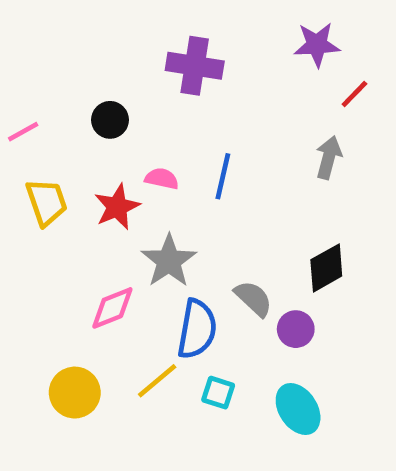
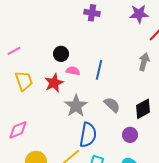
purple cross: (195, 66) -> (92, 13), moved, size x0.7
black circle: (110, 120) -> (61, 54), moved
gray semicircle: (253, 299) -> (112, 105), moved
pink diamond: (112, 308) -> (18, 130), moved

